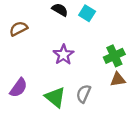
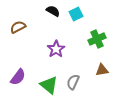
cyan square: (87, 13) -> (76, 14), turned 32
green cross: (114, 56) -> (97, 39), moved

